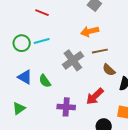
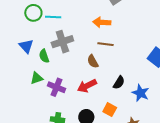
gray cross: (73, 60) -> (62, 42), moved
brown semicircle: (109, 70) -> (93, 61), moved
green triangle: (19, 108) -> (37, 78), moved

